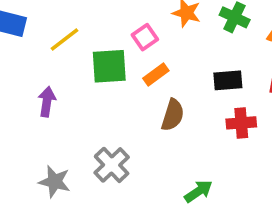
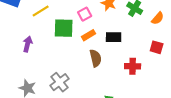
black rectangle: (228, 80) -> (114, 37), moved
brown semicircle: (173, 115) -> (96, 58), turned -36

